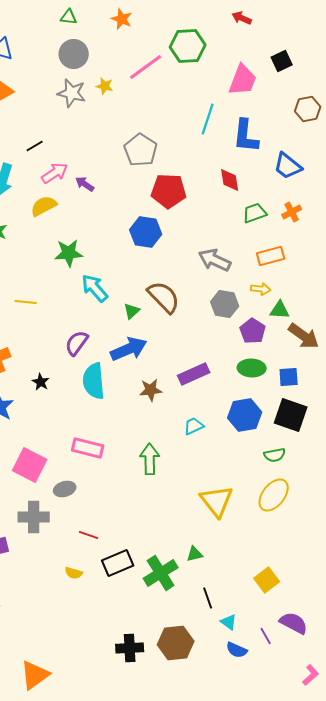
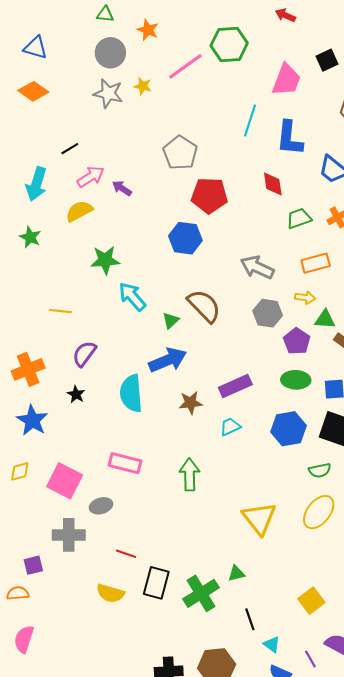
orange star: (122, 19) -> (148, 30), moved
purple semicircle: (77, 343) -> (84, 354), moved
cyan trapezoid: (194, 426) -> (230, 427), moved
black rectangle: (118, 563) -> (156, 583), turned -52
yellow semicircle: (74, 573) -> (110, 593), size x1.5

